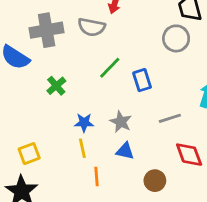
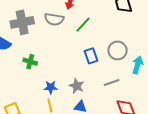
gray circle: (176, 38) -> (118, 50), moved
green line: (110, 68) -> (83, 25), moved
green cross: (56, 86) -> (30, 62), turned -32

